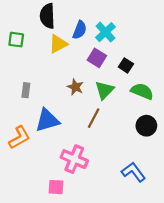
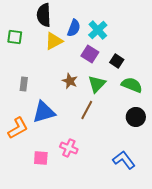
pink cross: (74, 159) -> (69, 148), size x0.7
pink square: (56, 187) -> (41, 158), moved

